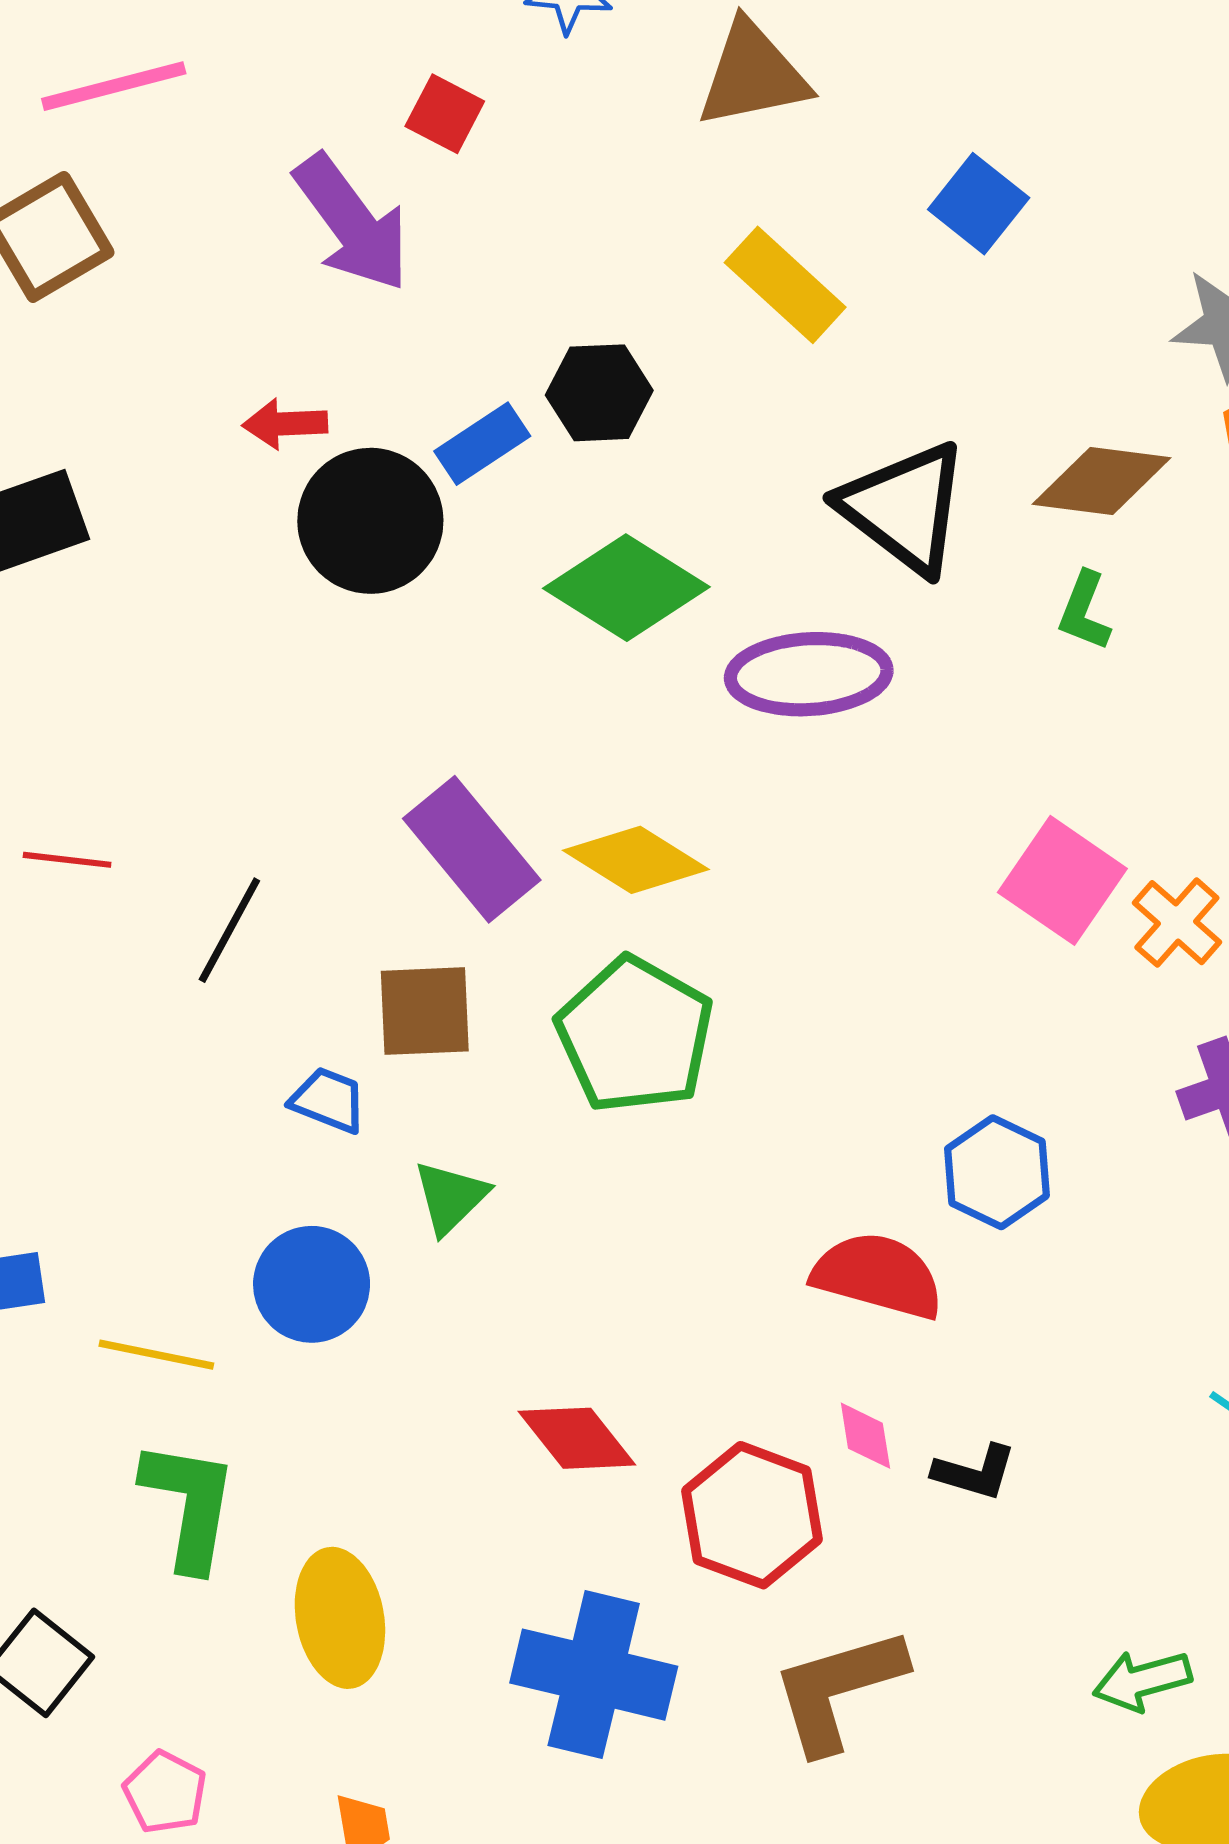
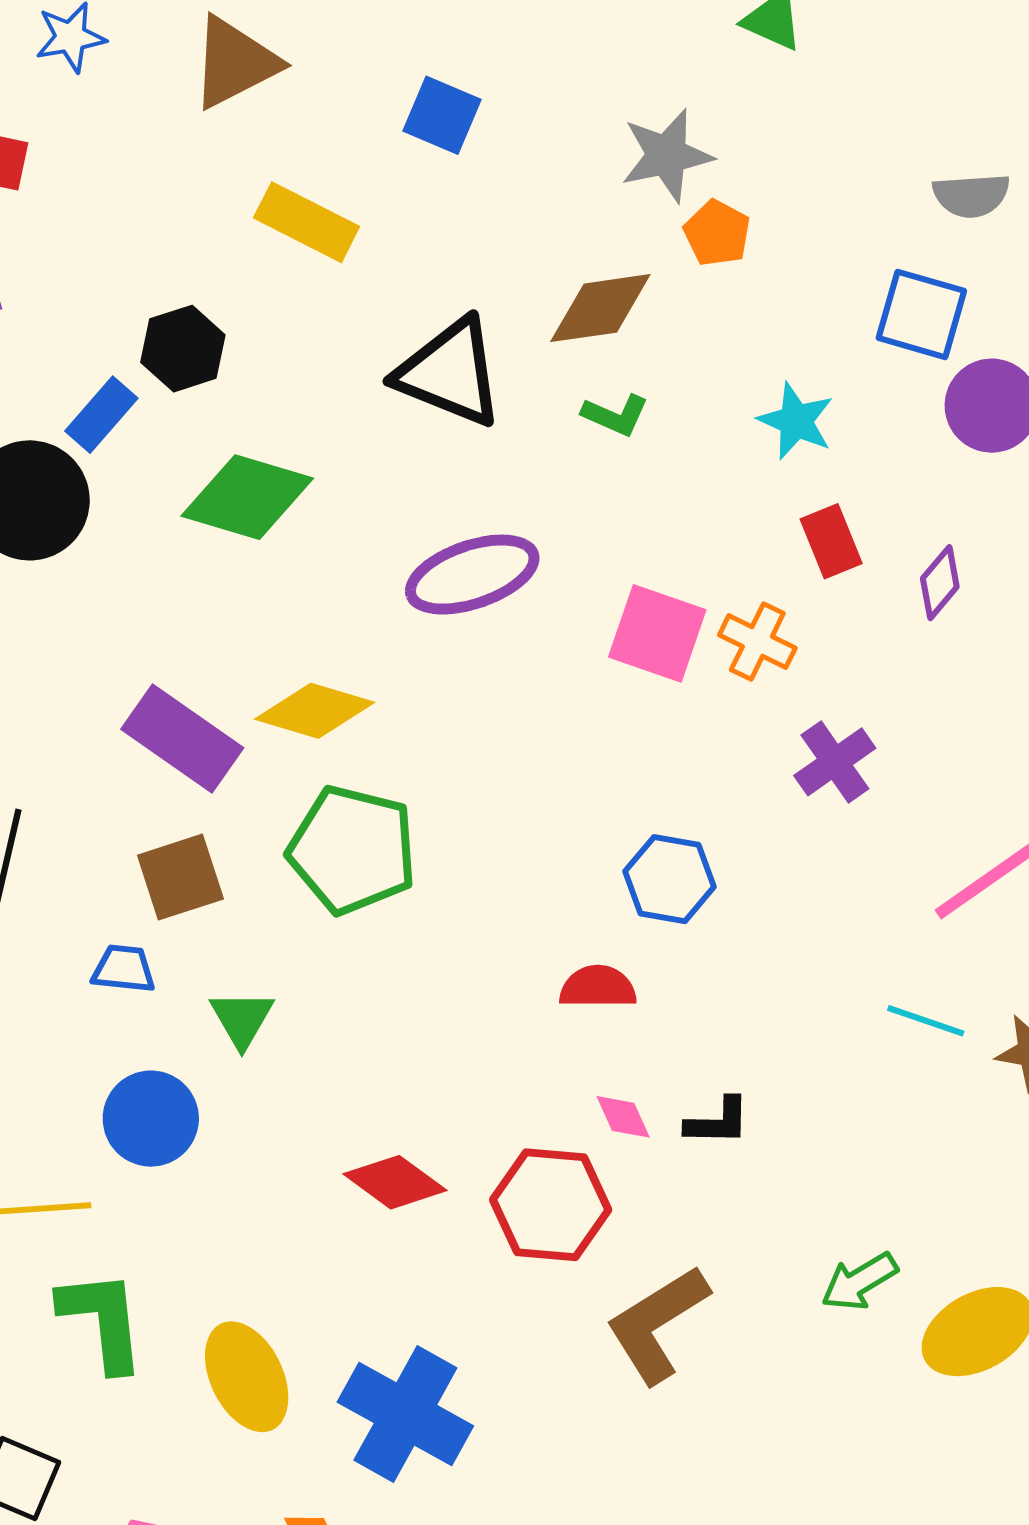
green L-shape: (1084, 611) -> (615, 415), turned -72
purple ellipse: (809, 674) -> (472, 575), moved
red semicircle: (878, 1276) -> (598, 987), size x0.7
blue cross: (594, 1675) -> (405, 1414), moved, turned 31
green arrow: (1142, 1681) -> (859, 1282), moved

